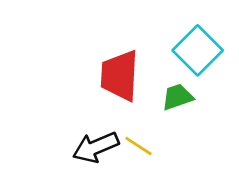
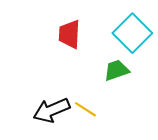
red trapezoid: (120, 76) -> (69, 34), moved, size x0.7

